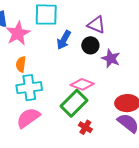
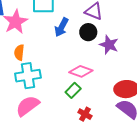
green rectangle: (74, 103) -> (73, 90), size x0.6

